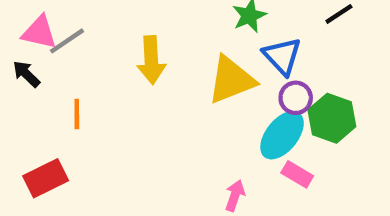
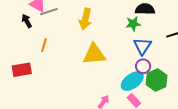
yellow arrow: (151, 60) -> (85, 19), moved
yellow triangle: (231, 80) -> (94, 54), moved

